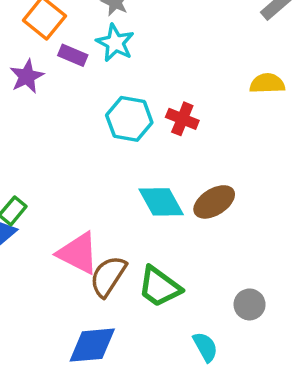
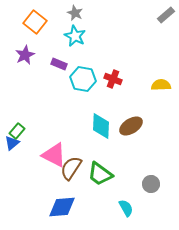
purple rectangle: (73, 55) -> (59, 64), moved
yellow semicircle: (267, 84) -> (161, 85), moved
cyan diamond: (161, 202) -> (101, 126), turned 32

